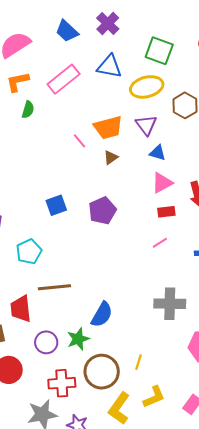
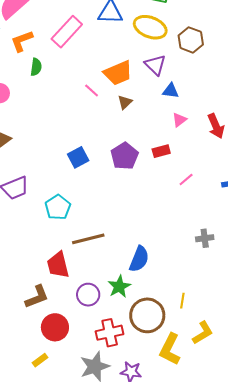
yellow ellipse: (147, 87) -> (150, 27), turned 44
pink triangle: (162, 183) -> (179, 120), size x0.7
red rectangle: (166, 212) -> (161, 151), moved
gray cross: (170, 304) -> (205, 238), size x0.6

